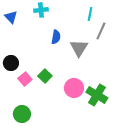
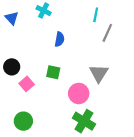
cyan cross: (41, 10) -> (44, 11), turned 32
gray triangle: (79, 48) -> (99, 73), moved
green square: (45, 76) -> (53, 72), moved, turned -32
green cross: (97, 95) -> (84, 121), moved

